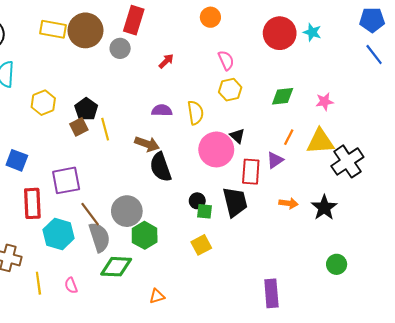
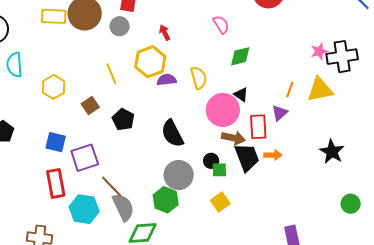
red arrow: (166, 61) -> (165, 33), turned -63
yellow hexagon: (230, 90) -> (150, 62), moved, size x1.4
green diamond: (283, 96) -> (240, 56), moved
black pentagon: (86, 109) -> (123, 120), moved
yellow line: (105, 129) -> (111, 74), moved
brown arrow: (147, 144) -> (233, 138), moved
blue square: (17, 160) -> (56, 142), moved
black cross: (347, 161) -> (342, 57), moved, turned 32
orange arrow: (289, 203) -> (273, 155), moved
gray circle: (127, 211) -> (179, 175), moved

